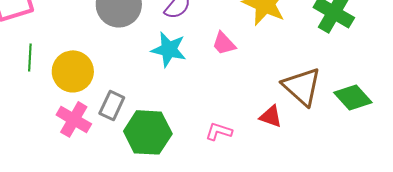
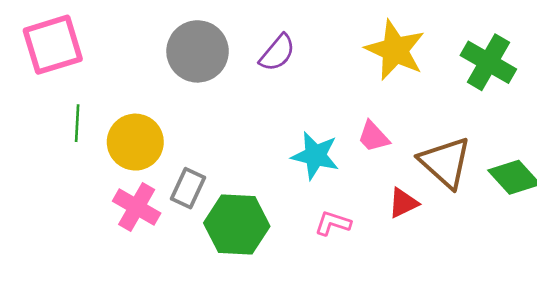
pink trapezoid: (224, 43) -> (373, 137), moved
cyan star: (169, 49) -> (315, 156), moved
red triangle: (271, 116) -> (403, 203), turned -45

